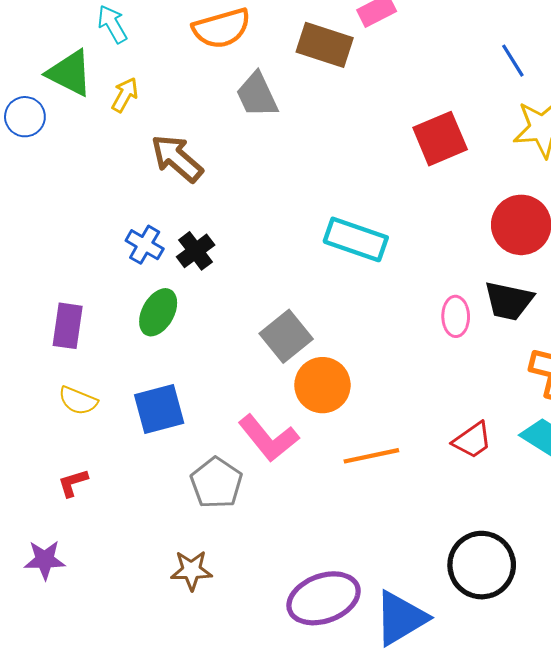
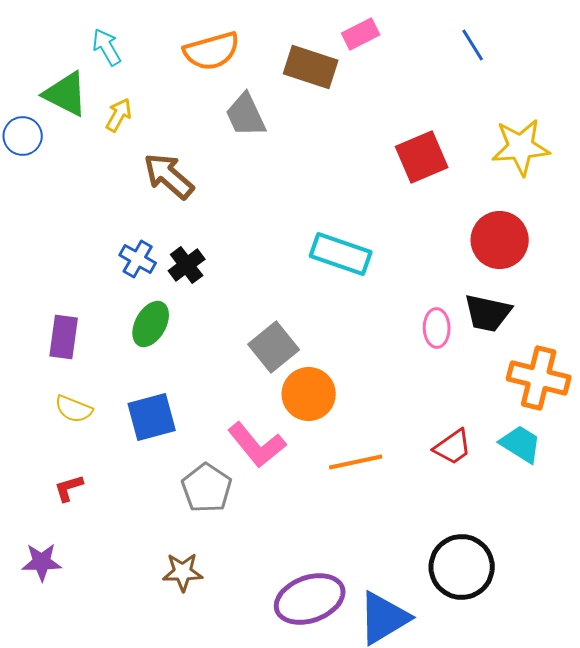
blue line: (513, 61) -> (473, 45), moved

